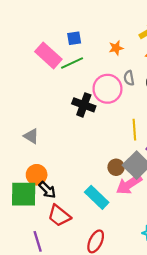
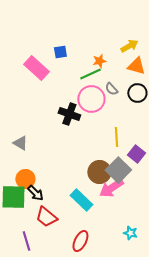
green line: (72, 63) -> (90, 74), moved
gray semicircle: (129, 78) -> (111, 89), turned -32
brown circle: (116, 167) -> (99, 172), size x1.5

